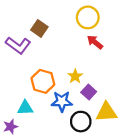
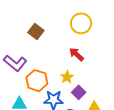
red arrow: (95, 42) -> (76, 54), moved
purple L-shape: (18, 45) -> (15, 63), moved

